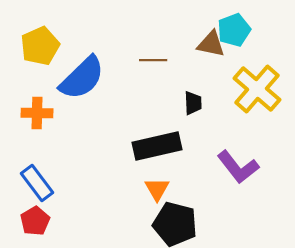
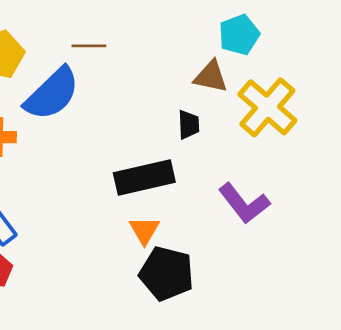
brown triangle: (211, 44) -> (211, 77), moved
brown line: (153, 60) -> (89, 46), moved

